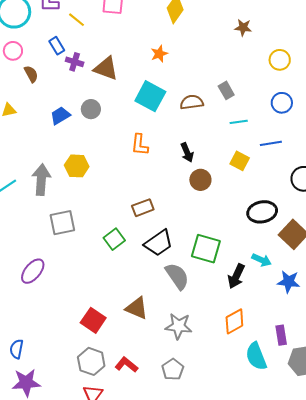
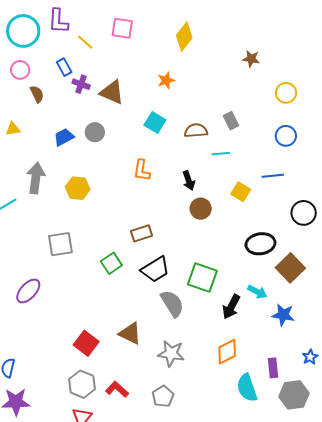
cyan square: (150, 96) -> (155, 122), size x0.7
cyan line: (239, 122) -> (221, 154), moved
gray arrow: (41, 180) -> (36, 178), moved

